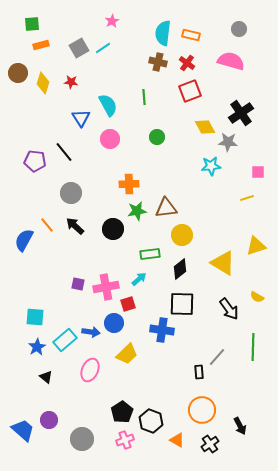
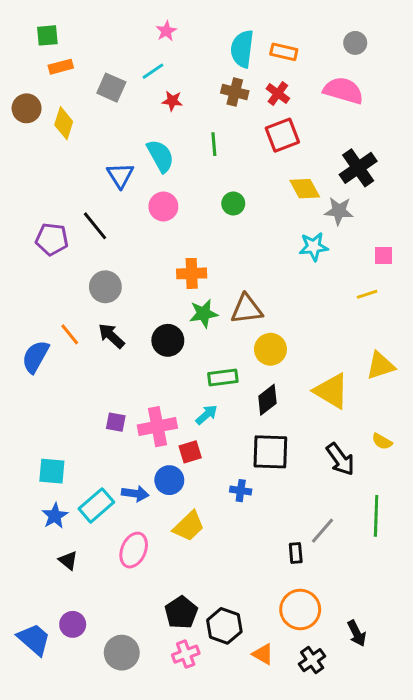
gray square: (79, 48) -> (111, 88), moved, turned -36
red star: (71, 82) -> (172, 101), moved
blue cross: (162, 330) -> (241, 491), size x0.6

